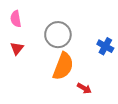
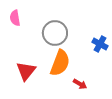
red triangle: (17, 48) -> (26, 71), moved, size x1.5

